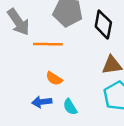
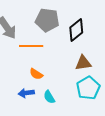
black diamond: (103, 24) -> (76, 30), turned 40

